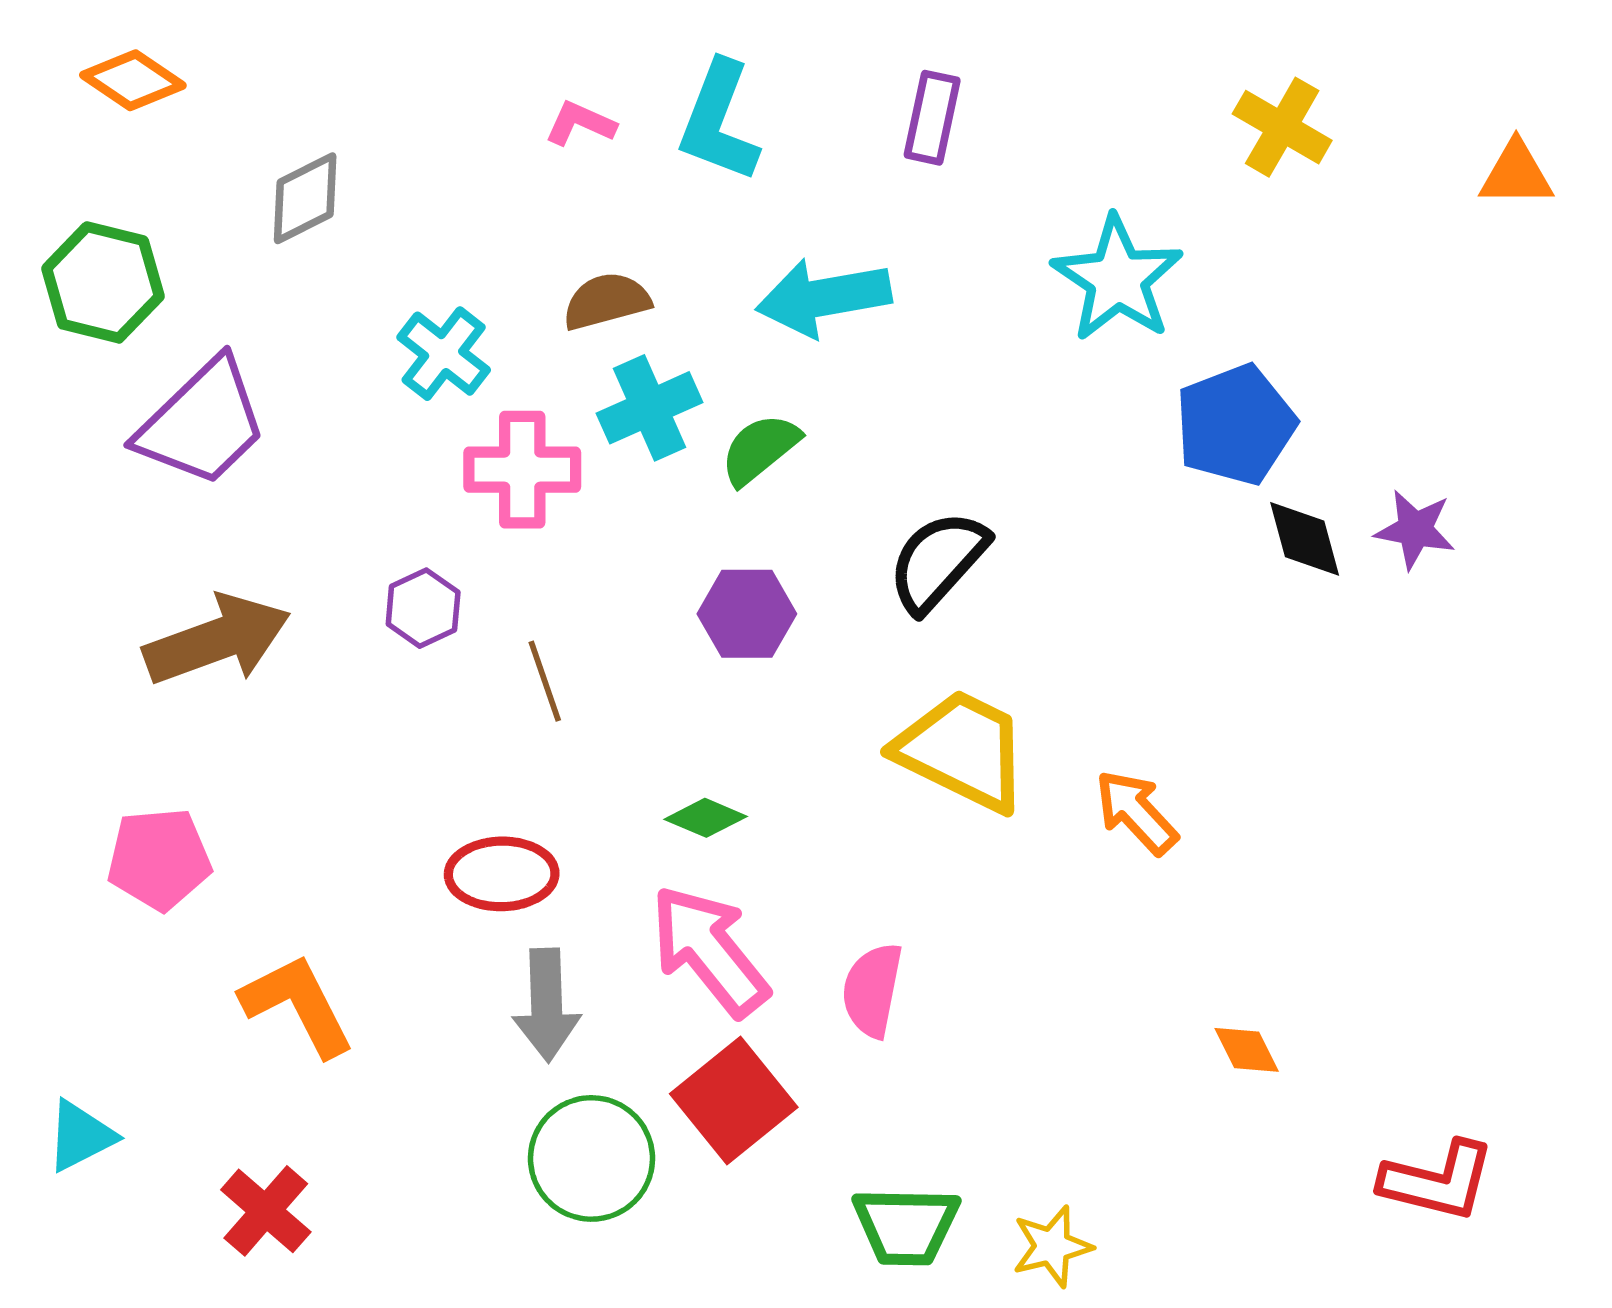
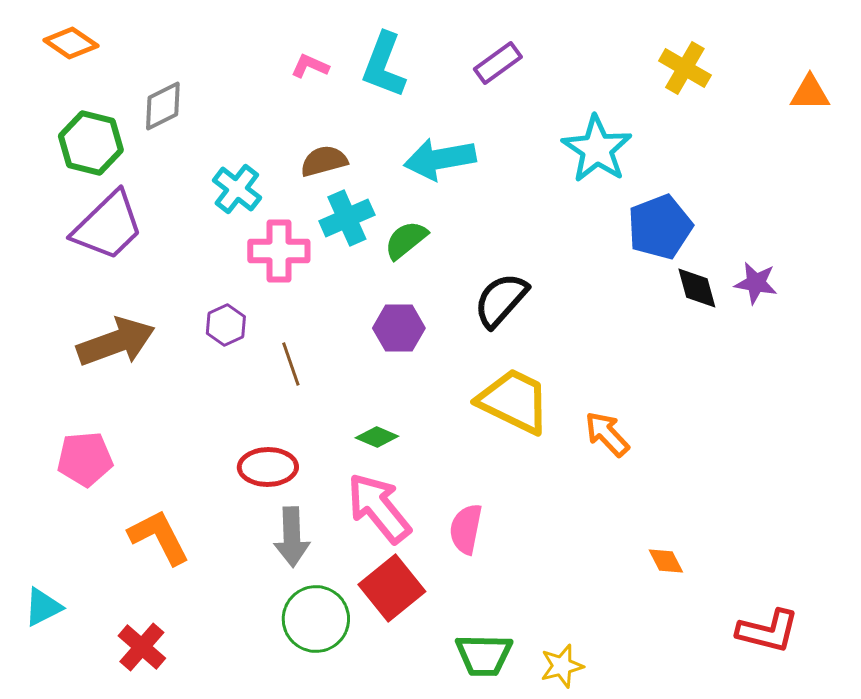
purple rectangle: (932, 118) -> (498, 63), turned 42
green hexagon: (103, 282) -> (91, 143), moved

